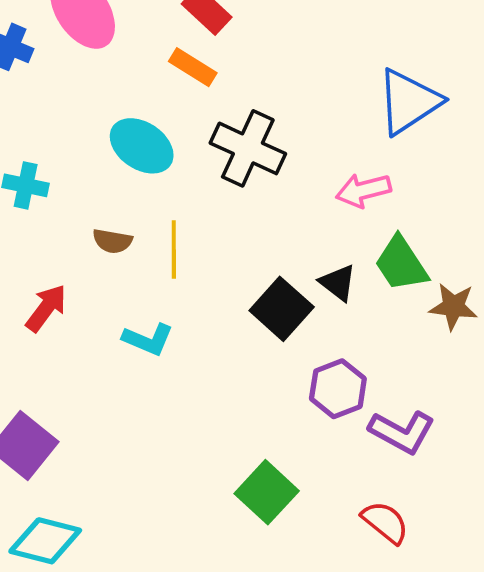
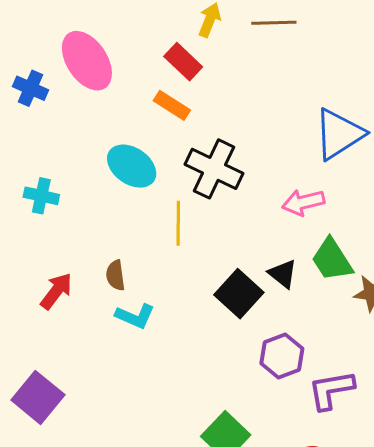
brown semicircle: (112, 241) -> (115, 275), moved, turned 72
yellow line: (174, 250) -> (178, 223), moved
purple L-shape: (402, 432) -> (331, 390), turned 141

